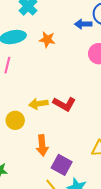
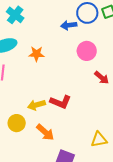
orange star: (47, 40) -> (37, 54), moved
orange arrow: (42, 145) -> (45, 132), moved, turned -36

